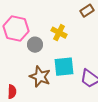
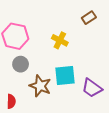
gray circle: (35, 45) -> (21, 64), moved

